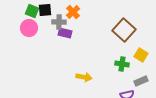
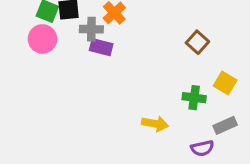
brown square: (124, 30) -> (197, 42), size x0.6
yellow arrow: (84, 77) -> (155, 124), moved

